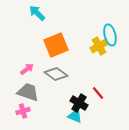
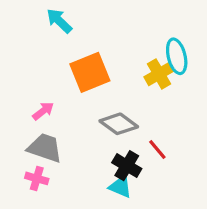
gray diamond: (56, 74) -> (119, 124), moved
pink cross: (23, 111) -> (37, 178), turned 32

